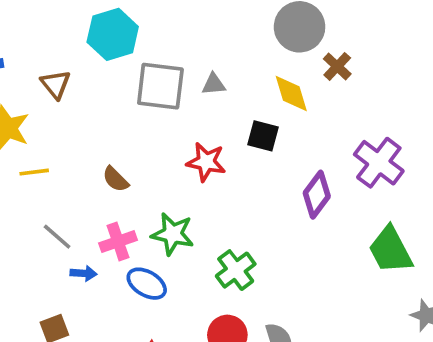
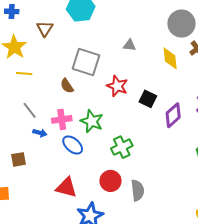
gray square: (160, 86) -> (86, 62), moved
black square: (263, 136) -> (148, 99), moved

